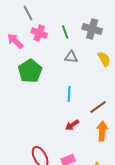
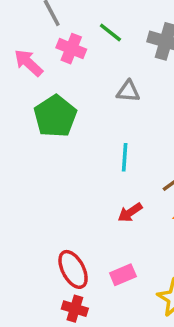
green line: (65, 32) -> (110, 33), moved, turned -32

